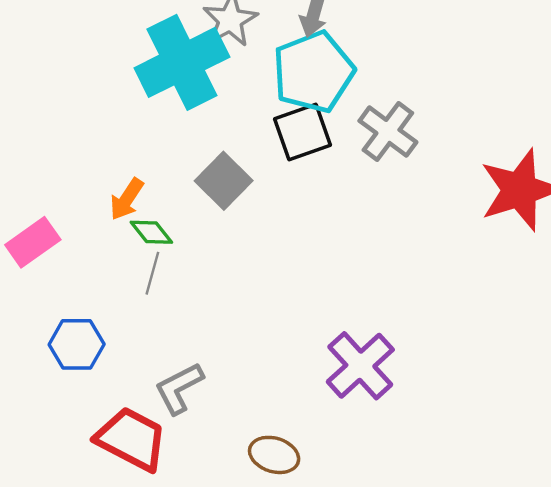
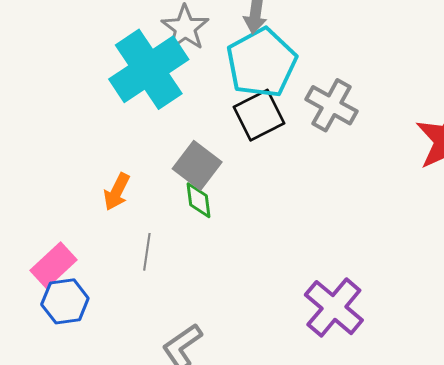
green diamond: (151, 232) -> (199, 200), moved, turned 39
pink rectangle: (33, 242) -> (53, 265), moved
blue hexagon: (77, 344) -> (65, 301), moved

